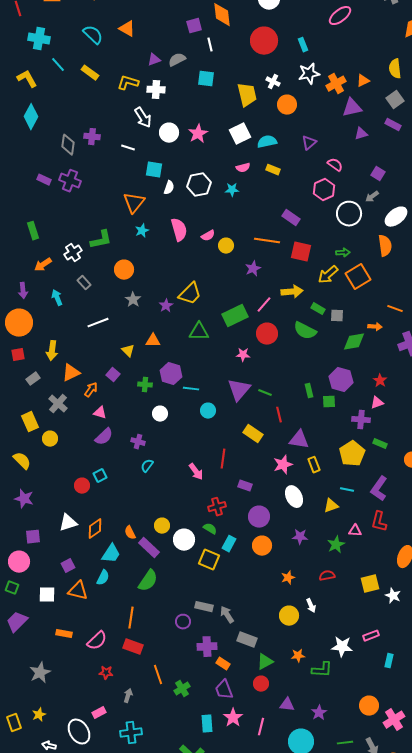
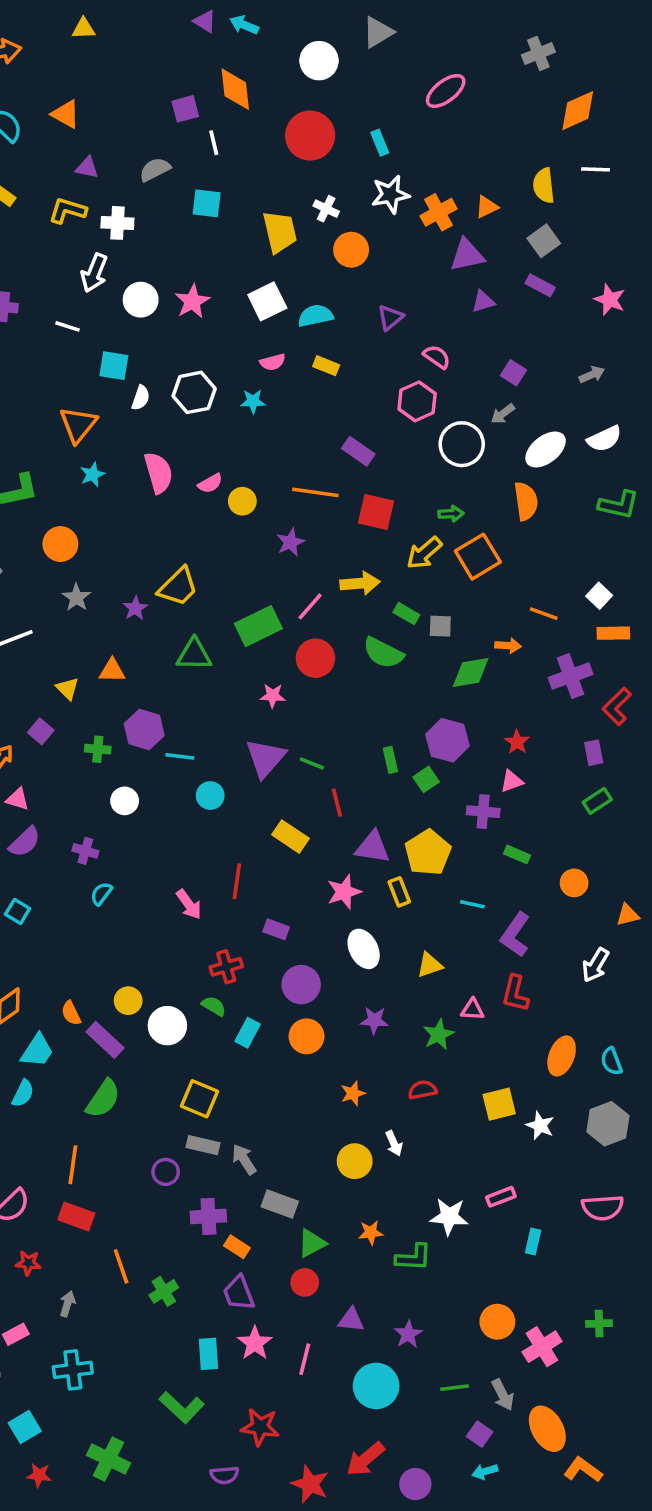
purple triangle: (154, 60) -> (87, 168), moved, turned 32
white arrow: (143, 118) -> (94, 273), turned 55
green square: (329, 402) -> (426, 779), turned -32
yellow pentagon: (352, 454) -> (428, 853), moved
cyan square: (100, 476) -> (18, 911), turned -32
cyan line: (347, 490) -> (472, 904), moved
yellow square: (209, 560) -> (199, 1099), moved

